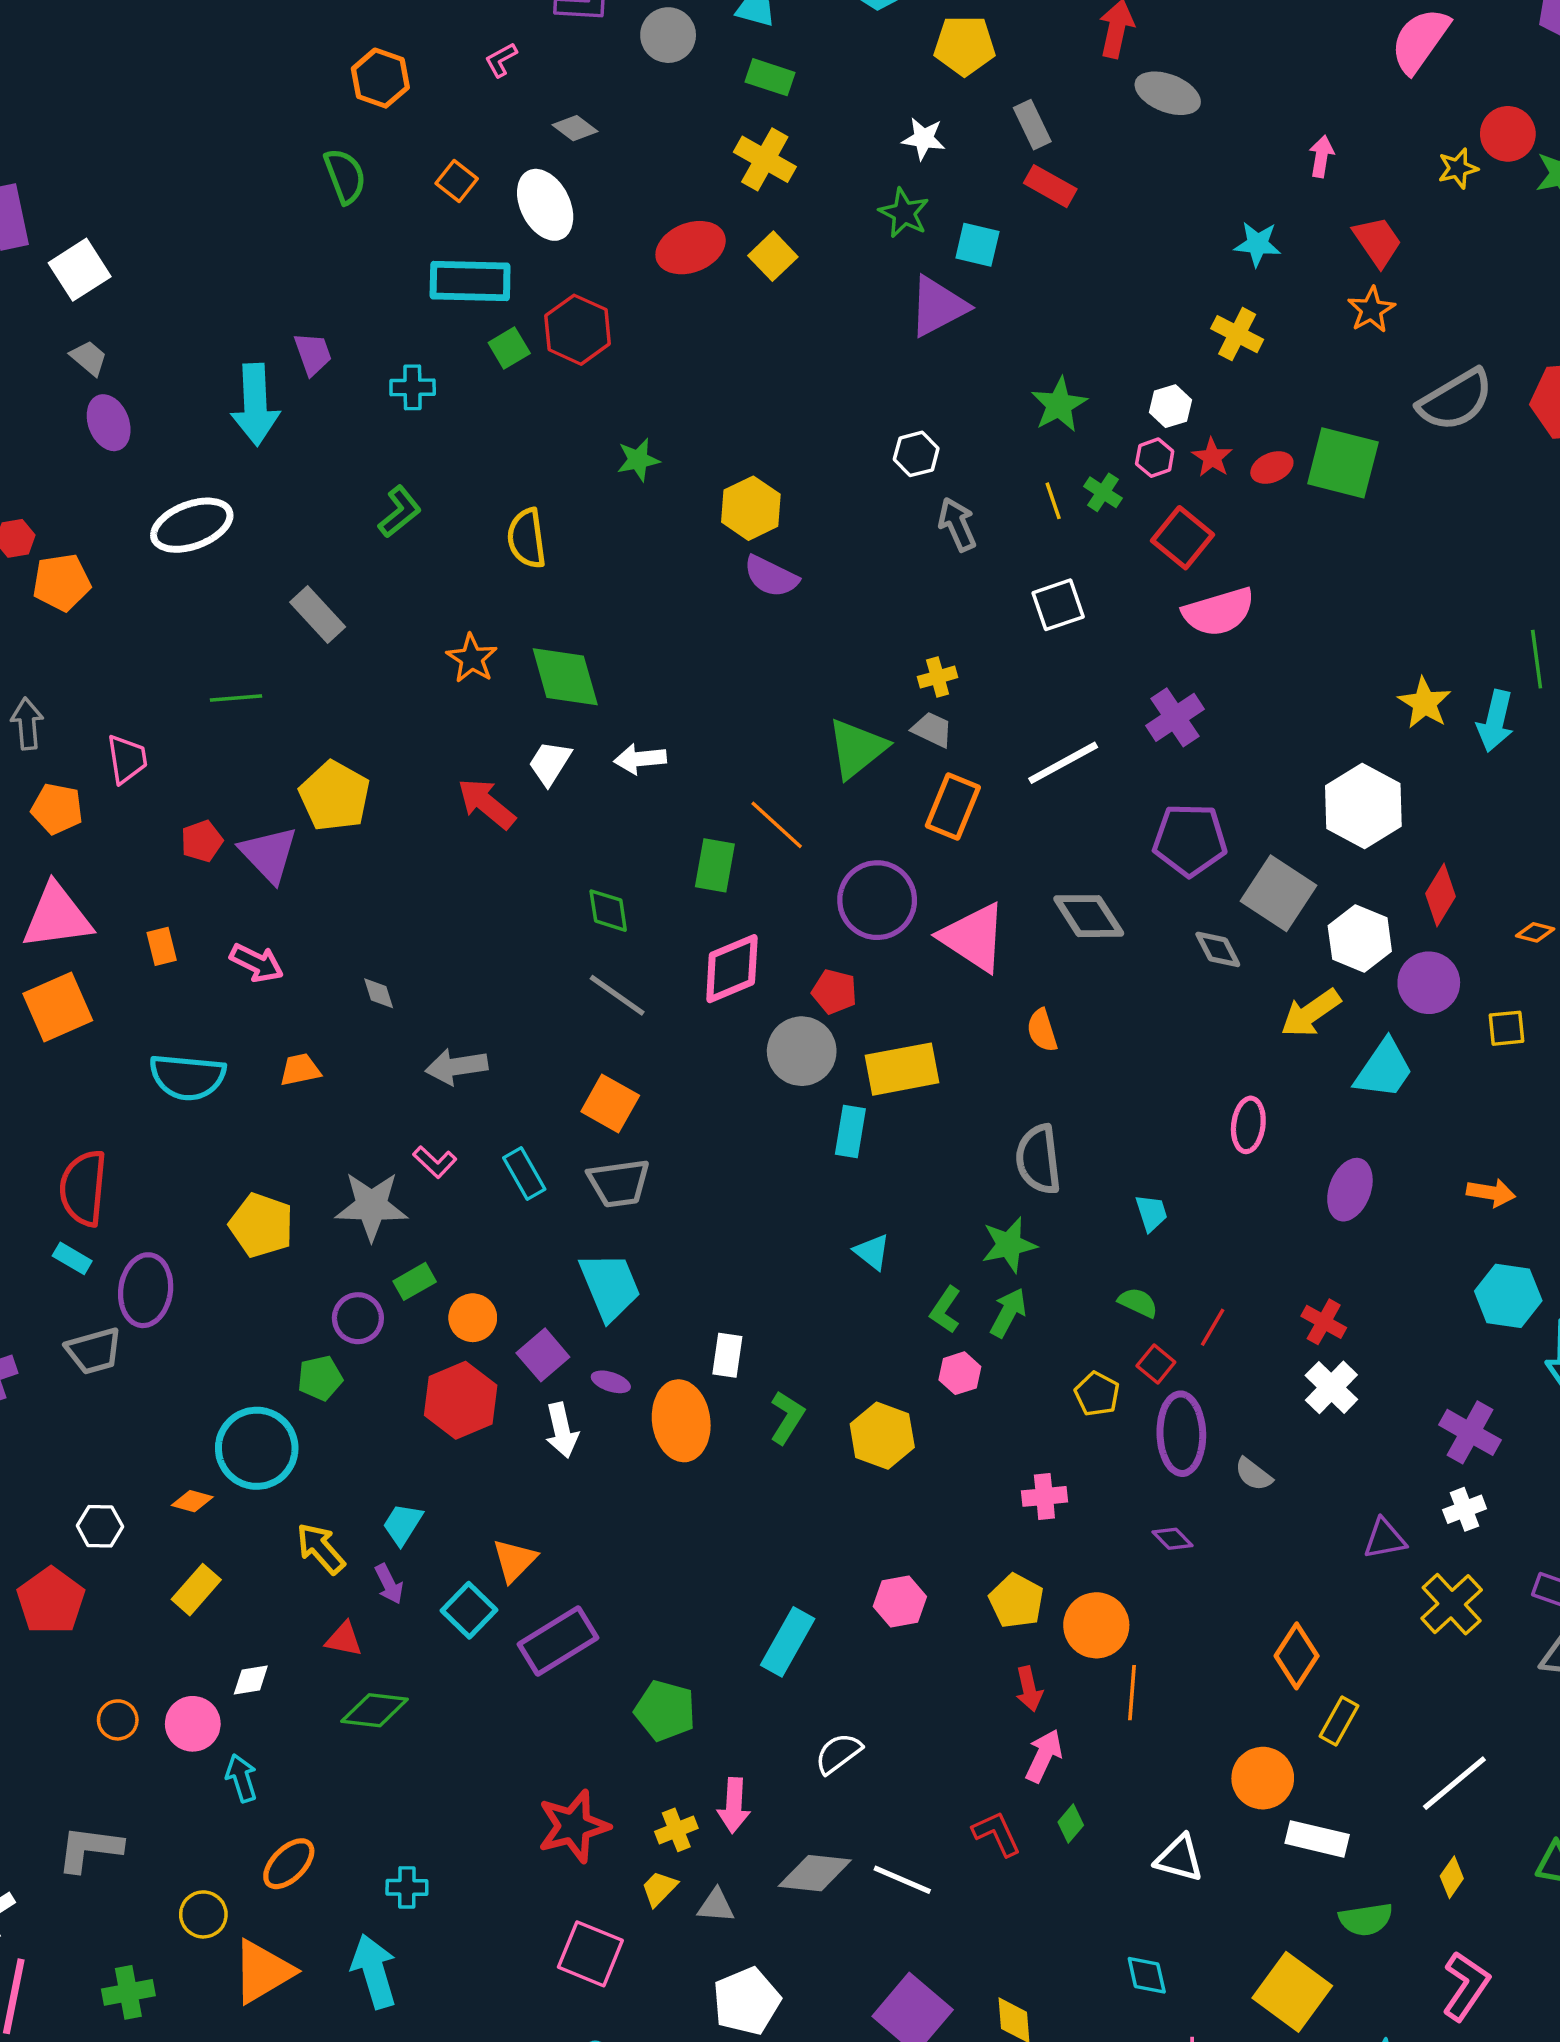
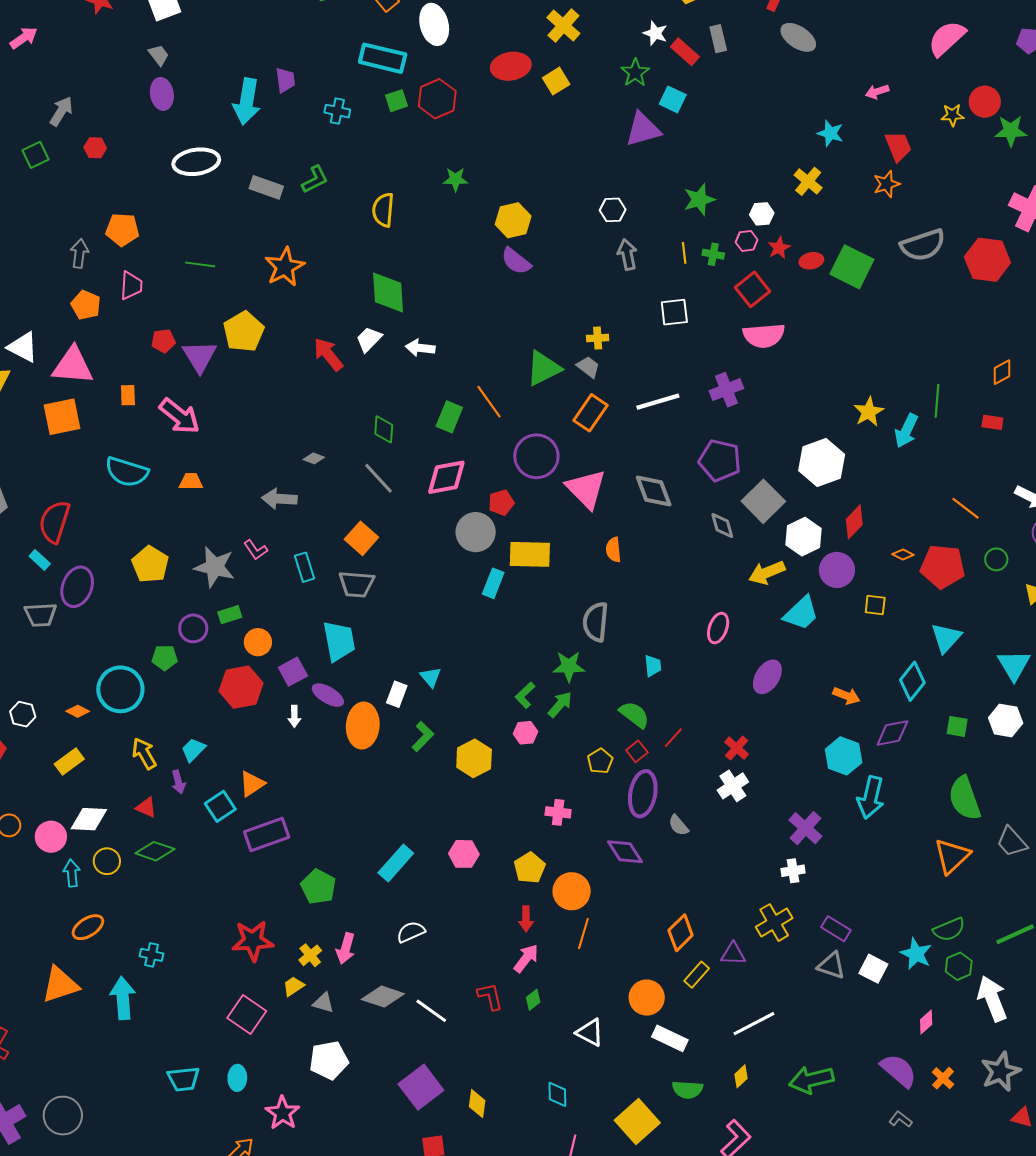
pink arrow: (1321, 156) -> (877, 92), turned -130
red rectangle: (1050, 186) -> (685, 52), moved
green cross: (1103, 492) -> (713, 254), turned -35
orange pentagon: (62, 582) -> (122, 230), moved
gray rectangle: (318, 614) -> (266, 187), moved, turned -40
orange star: (472, 658) -> (285, 267), moved, size x1.4
pink arrow: (257, 963) -> (179, 416), size x1.4
red pentagon: (834, 992) -> (501, 503), turned 30
gray diamond: (379, 993) -> (314, 458), moved, turned -65
cyan triangle: (872, 1252) -> (431, 677), moved
green semicircle: (1138, 1303) -> (634, 715), size x1.4
purple ellipse: (611, 1382) -> (328, 695), size x1.5
white arrow: (562, 1430) -> (294, 716), size x0.7
purple diamond: (1172, 1539) -> (625, 852), size x1.6
purple triangle: (1385, 1539) -> (733, 954), moved
white diamond: (251, 1680) -> (89, 819), size x1.6
yellow cross: (676, 1830) -> (310, 955), turned -30
yellow circle: (203, 1914) -> (107, 861), moved

